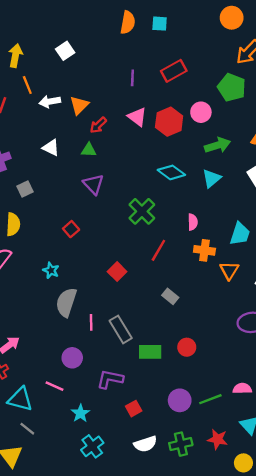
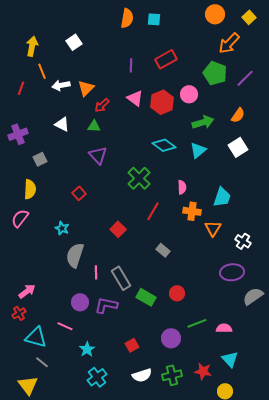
green rectangle: (150, 352) -> (146, 297), turned 30
purple L-shape: (110, 379) -> (106, 305), moved
green line: (210, 399) -> (197, 323), moved

